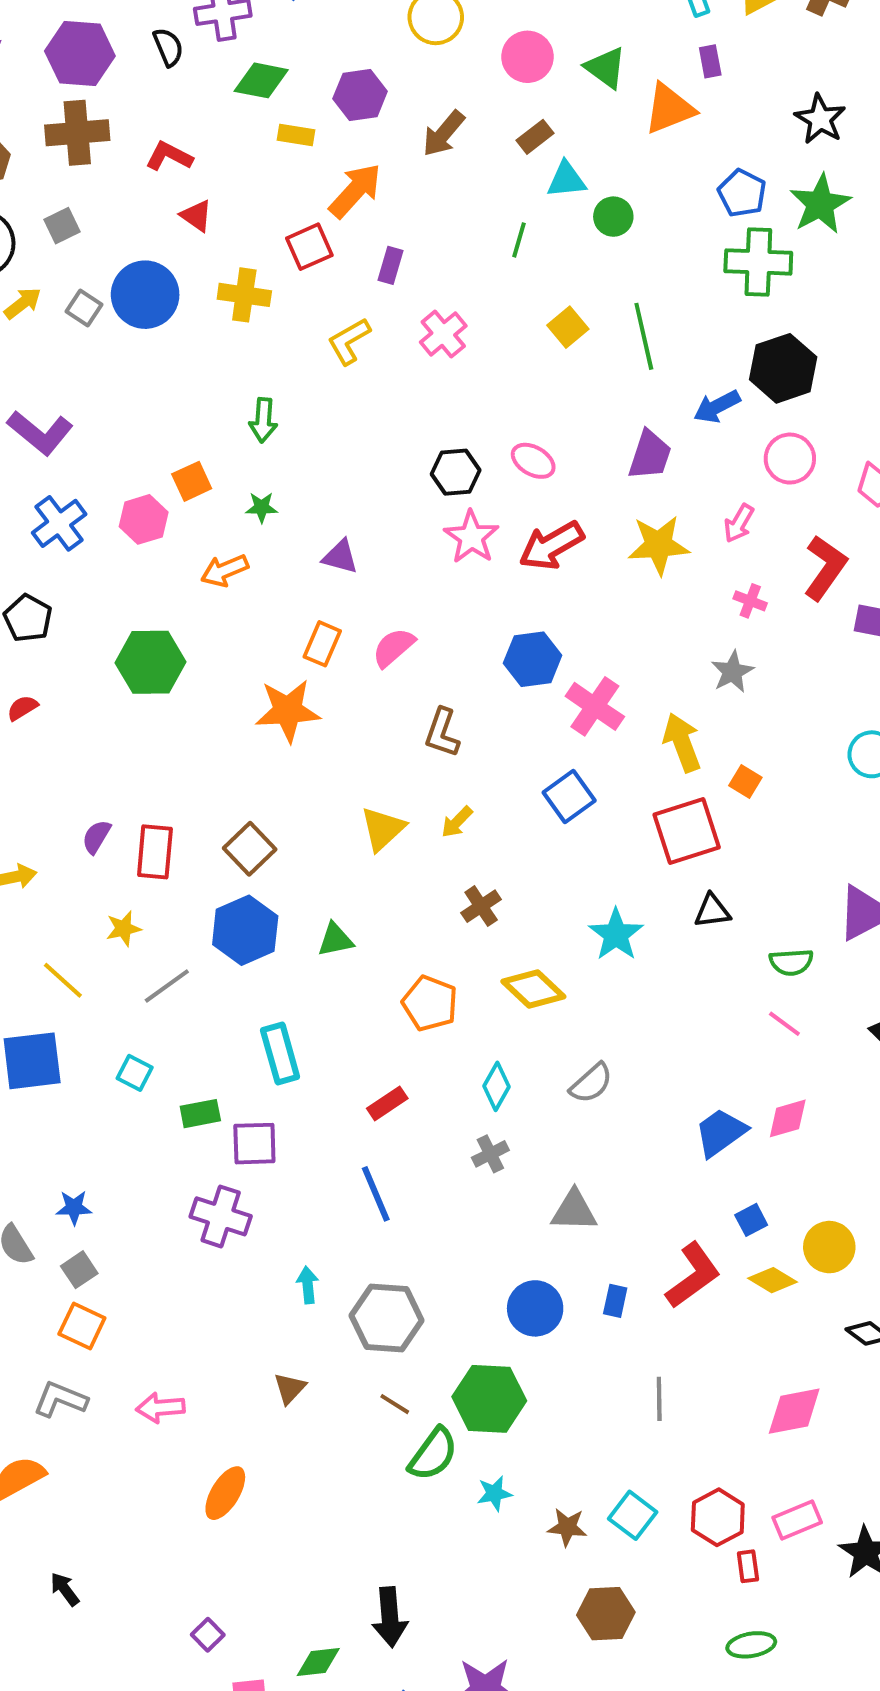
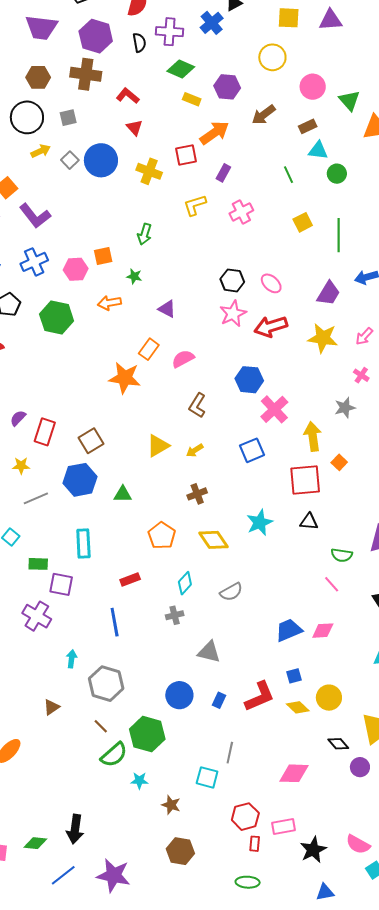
green line: (519, 240) -> (288, 175), turned -54
green hexagon: (150, 662) -> (57, 318), moved
cyan square: (633, 1515) -> (207, 777), moved, turned -35

